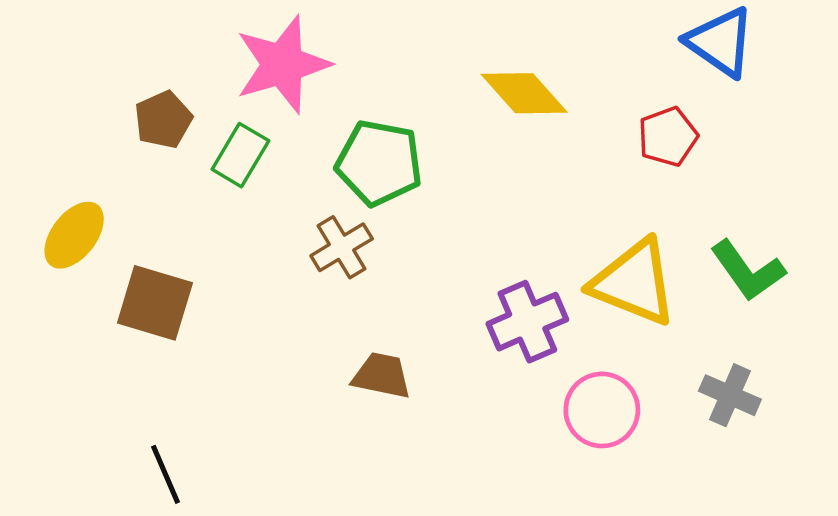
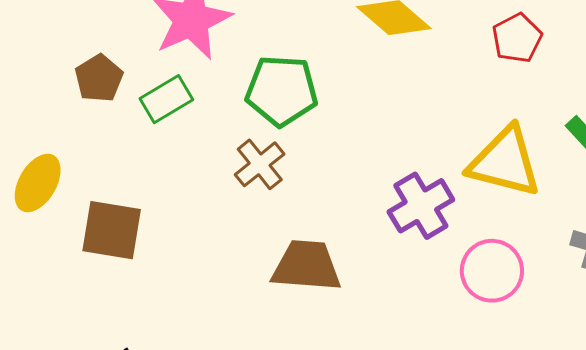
green rectangle: (240, 155) -> (166, 99), turned 36
brown trapezoid: (382, 376) -> (306, 266), size x1.4

